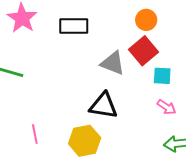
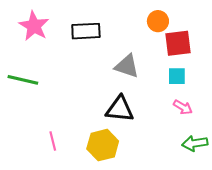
red square: (144, 51) -> (178, 43), moved, turned 36

